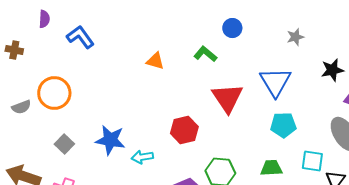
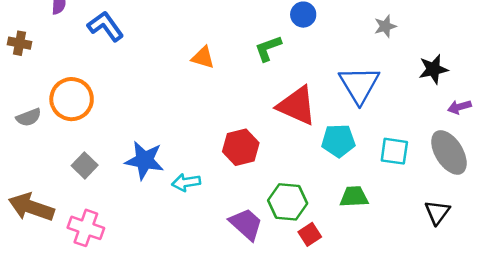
green L-shape: (205, 54) -> (268, 48), turned -60
red triangle: (227, 98) -> (297, 106), turned -32
cyan pentagon: (283, 125) -> (338, 141), moved
cyan square: (312, 161) -> (394, 151), moved

